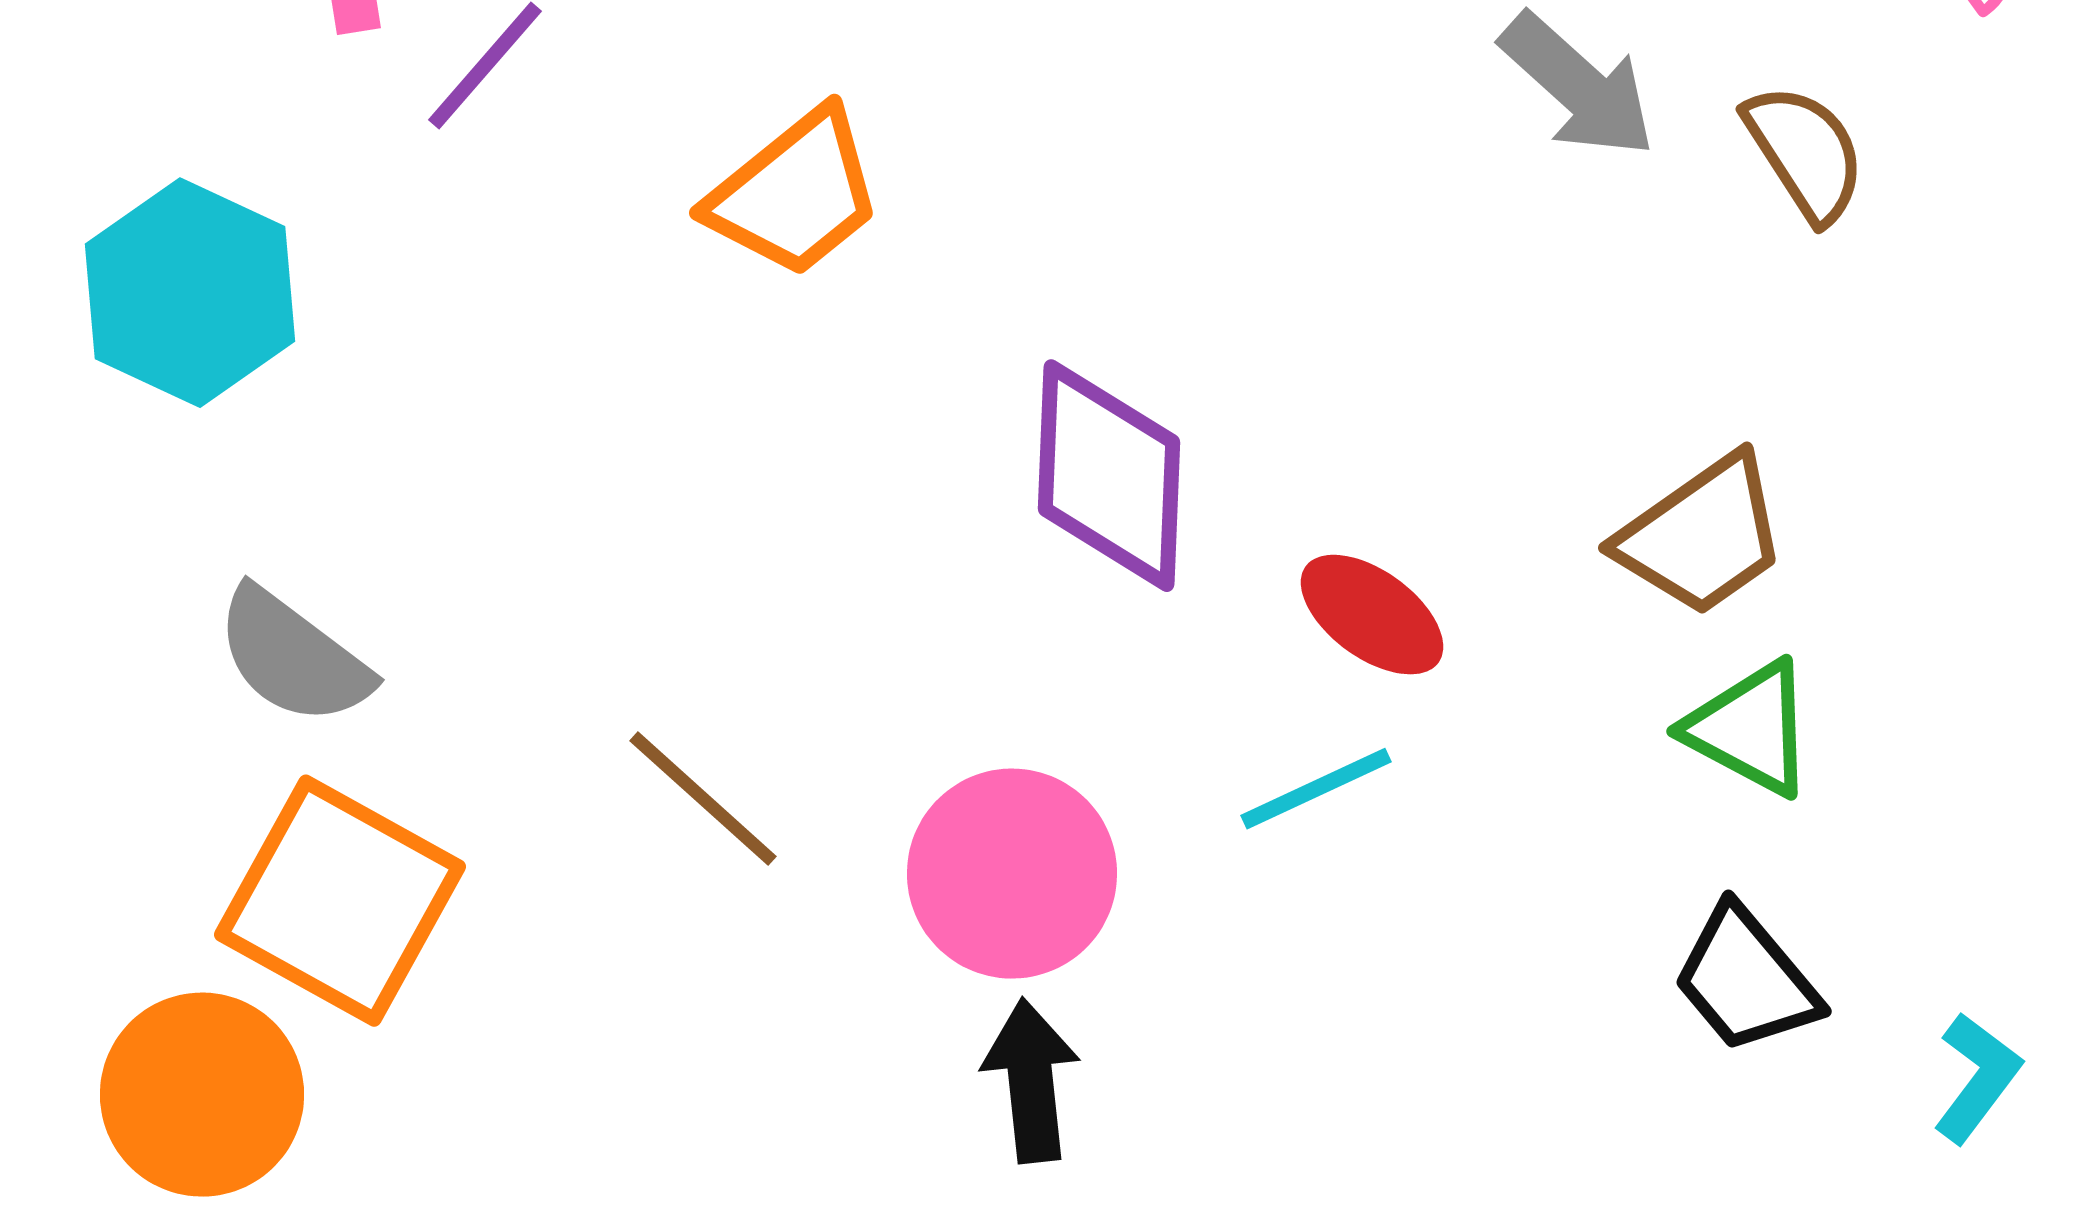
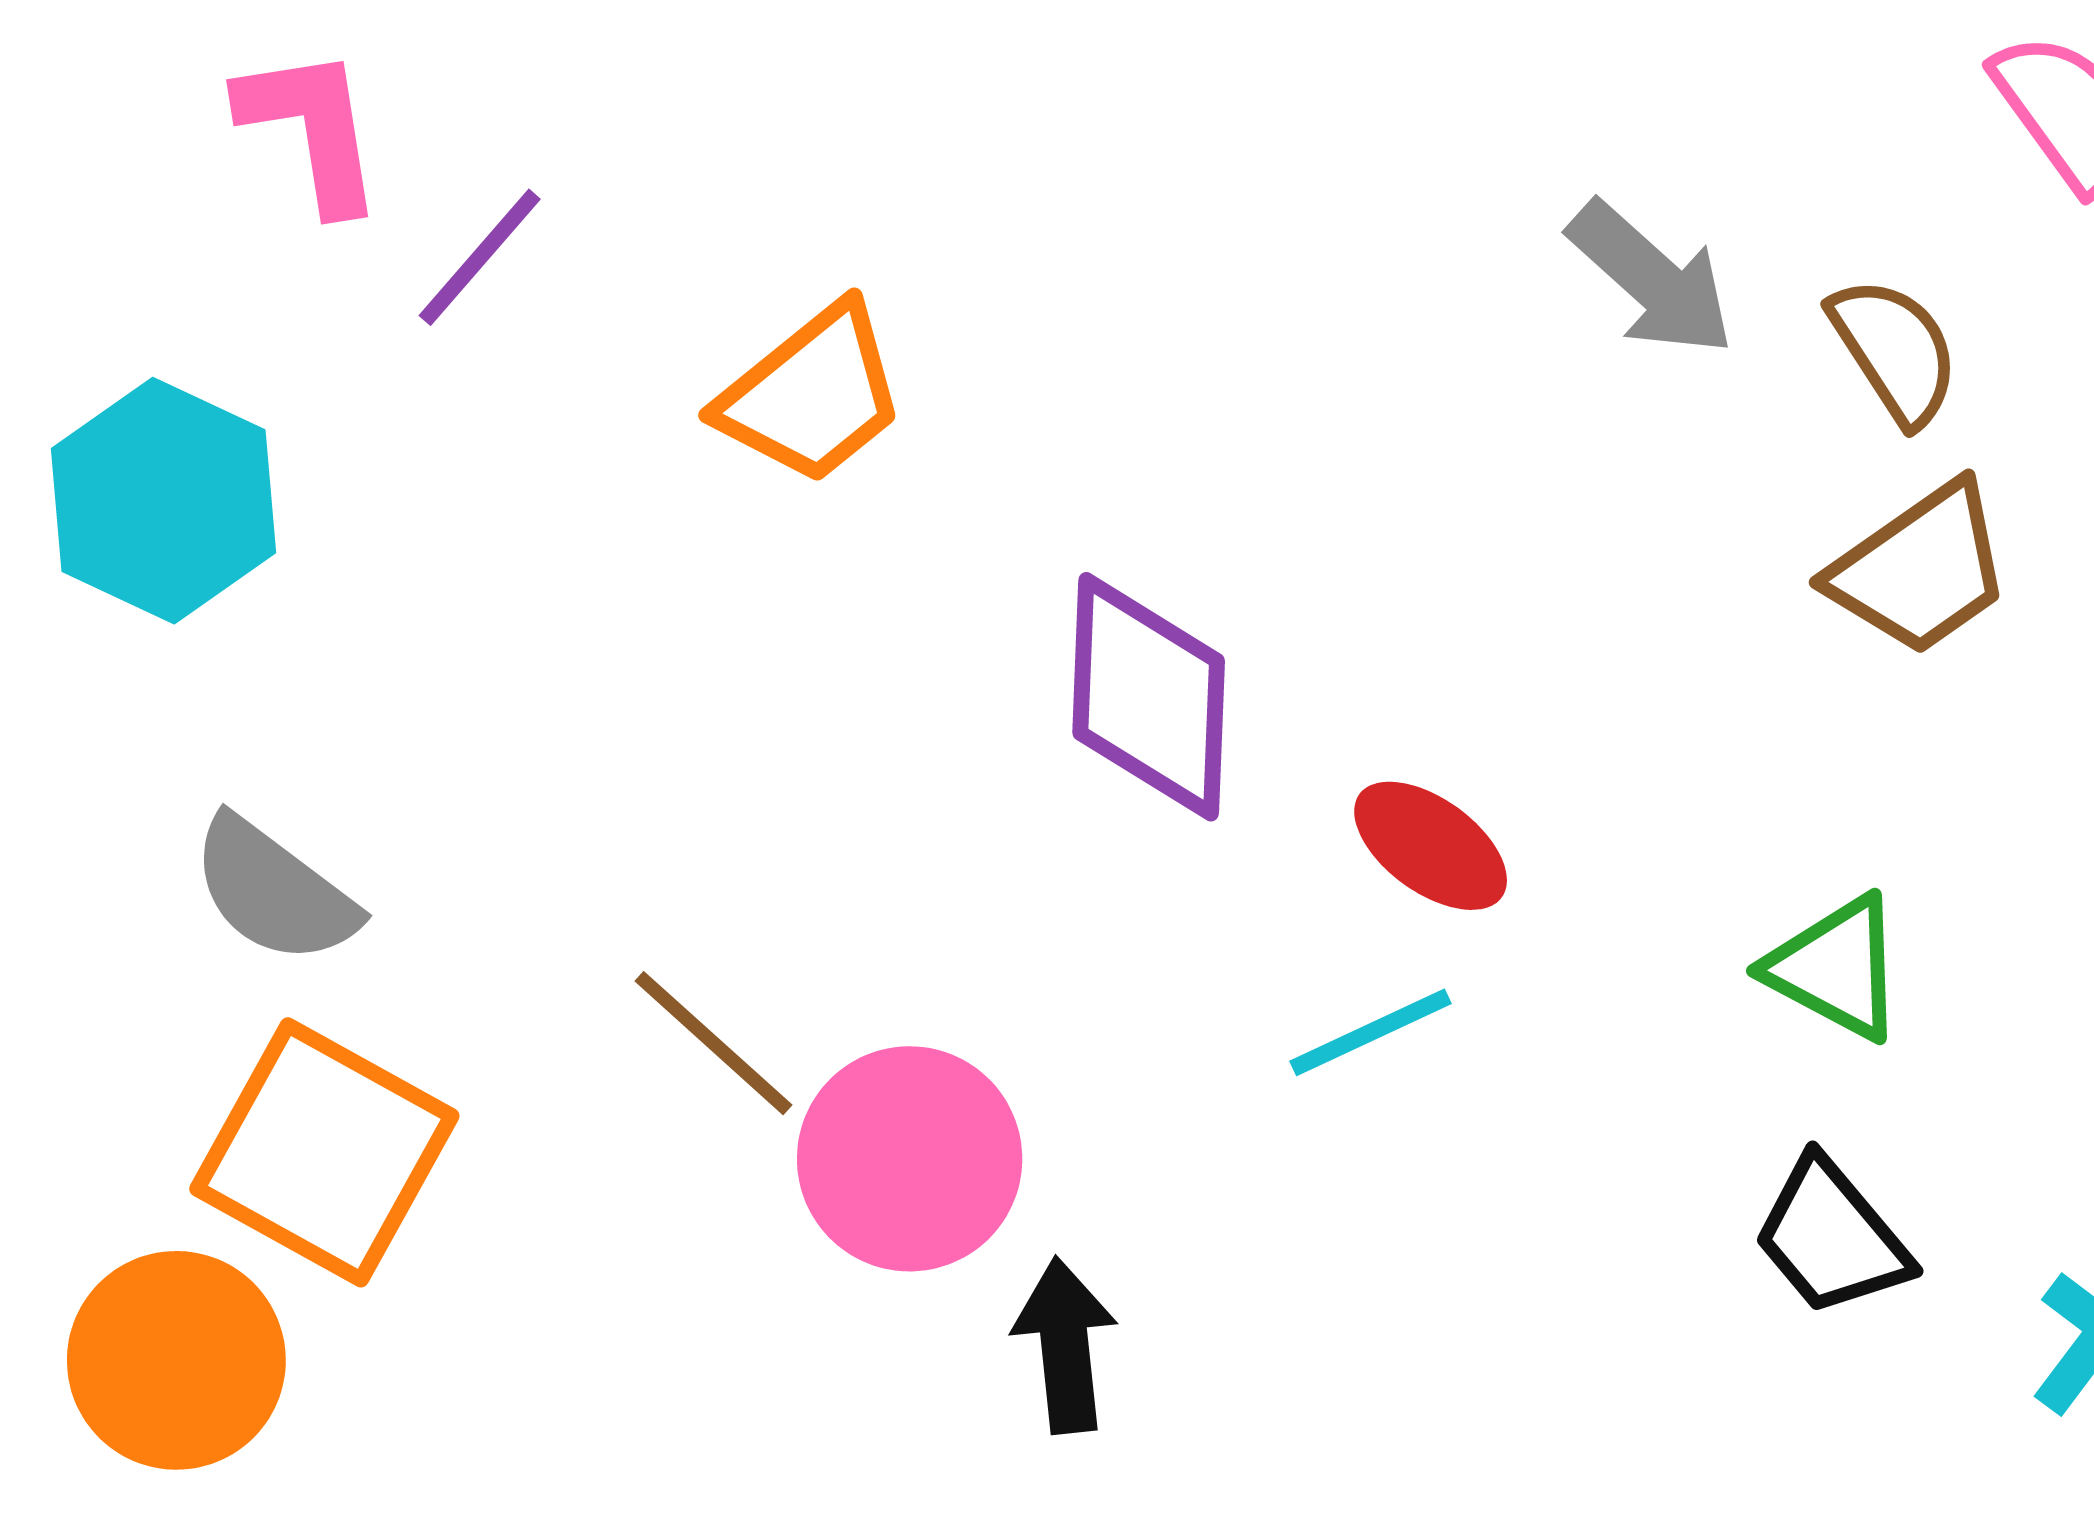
brown trapezoid: (1702, 536) -> (1920, 569), moved
pink circle: (1012, 874) -> (910, 1159), moved

